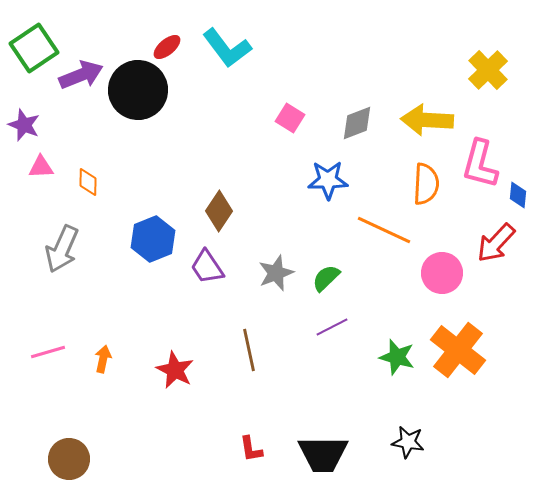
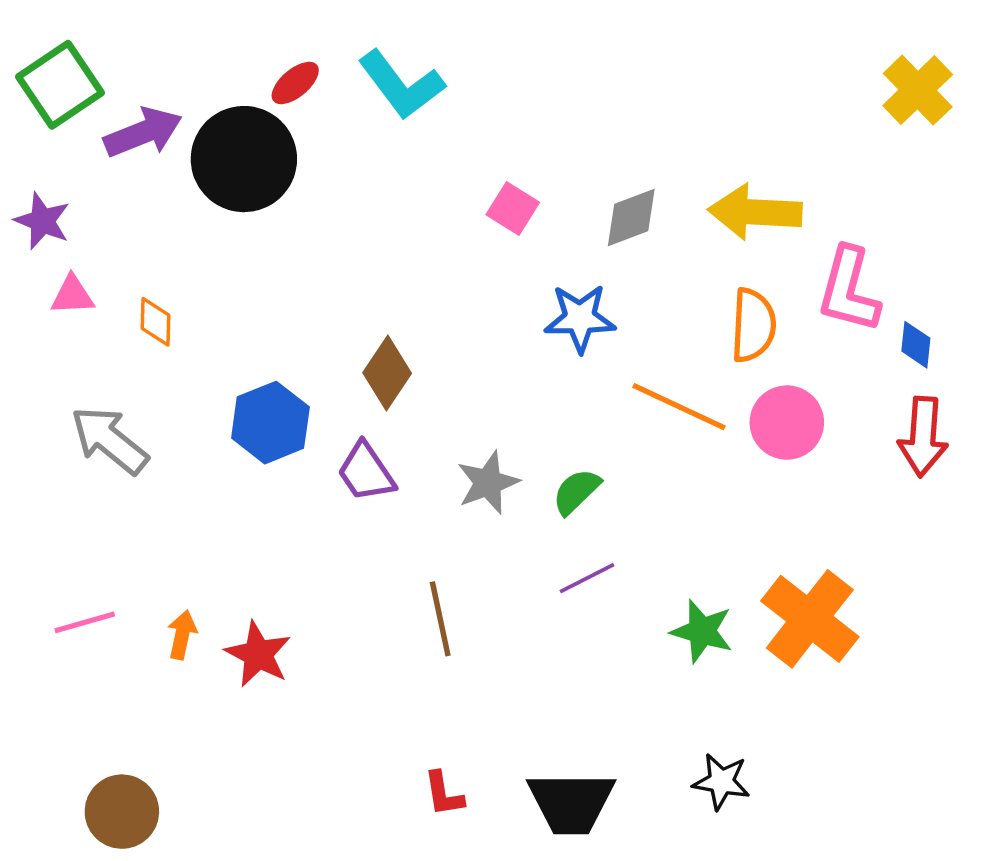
yellow cross: (488, 70) -> (918, 90), moved
red arrow: (496, 243) -> (923, 437), moved, turned -39
gray arrow: (62, 249) -> (110, 440), turned 105
pink circle: (442, 273) -> (787, 423), moved
red star: (175, 370) -> (258, 654), moved

